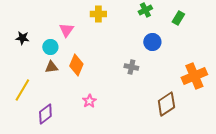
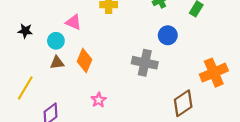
pink triangle: (66, 30) -> (73, 22), turned -42
gray cross: (131, 67) -> (145, 63), size x1.6

